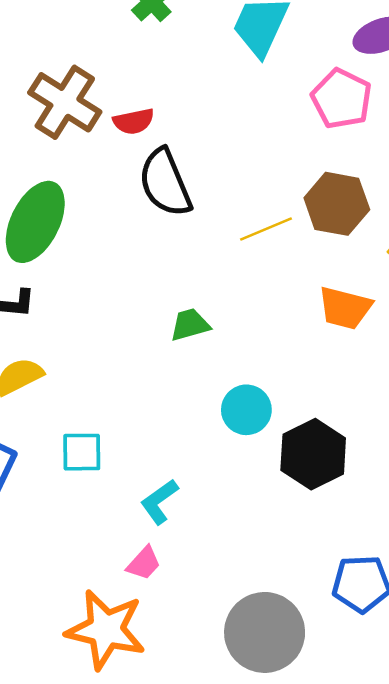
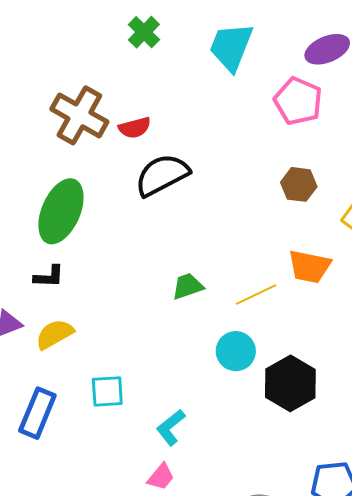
black semicircle: (165, 183) -> (162, 175), turned 88
brown hexagon: (337, 204) -> (299, 184), size x0.7
yellow line: (266, 229) -> (256, 295), moved

